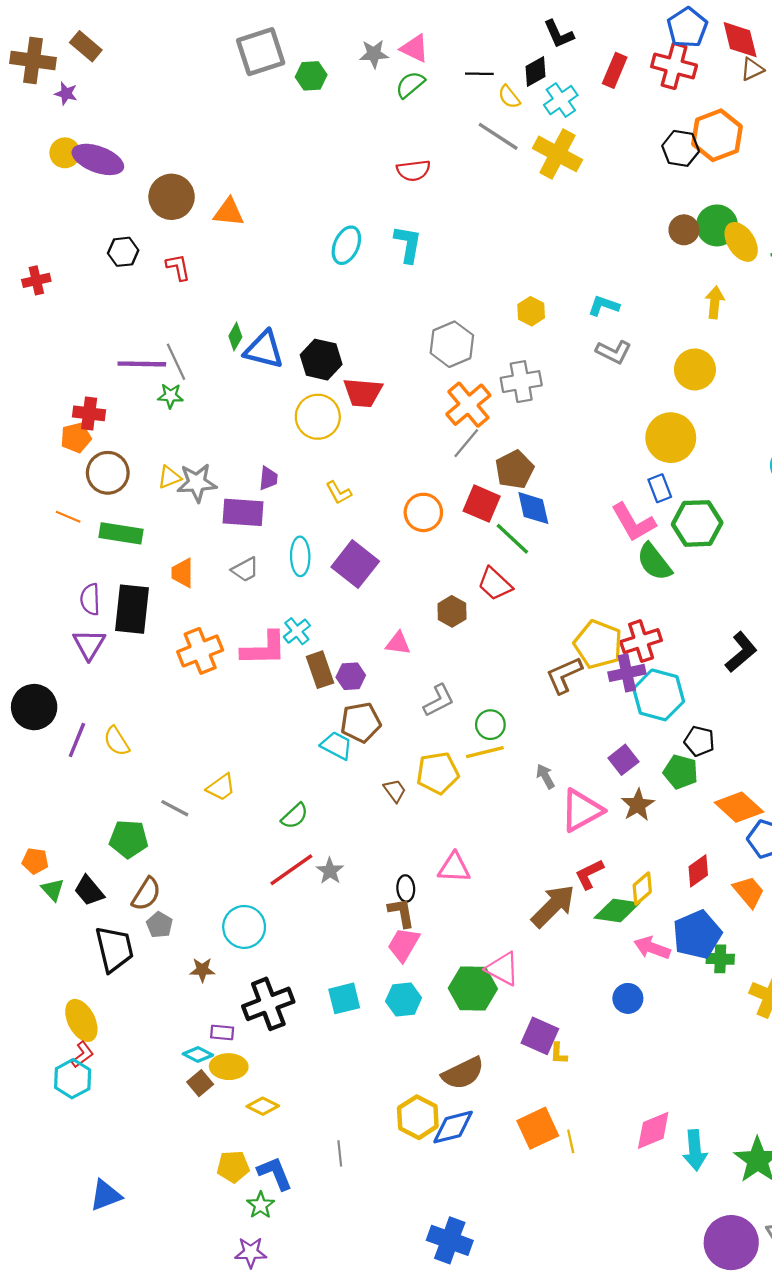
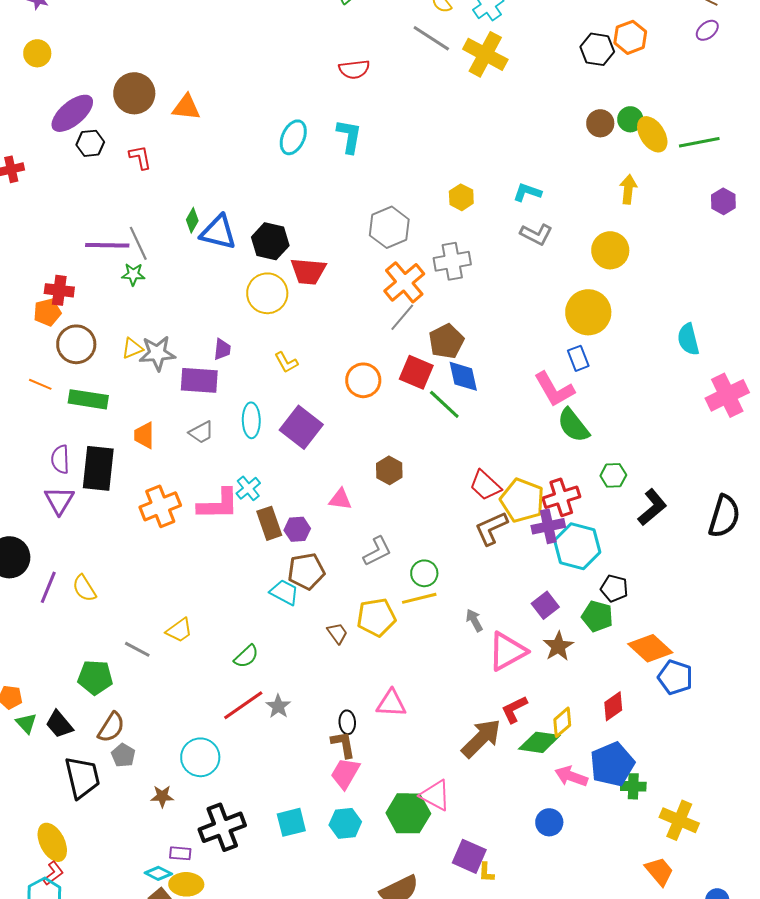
orange hexagon: (717, 135) -> (630, 37), size x0.7
purple ellipse: (98, 159) -> (72, 113), moved, turned -60
green circle: (717, 225) -> (630, 119), size x0.7
green hexagon: (697, 523) -> (613, 475), moved, size x0.6
red trapezoid: (495, 584) -> (485, 485), moved
orange trapezoid: (749, 892) -> (659, 871), moved

